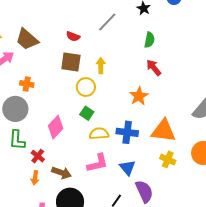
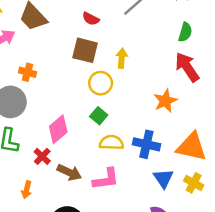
red arrow: (154, 68) -> (187, 67), size x1.4
red cross: (38, 156) -> (42, 156), moved
blue triangle: (128, 168) -> (163, 178), moved
brown arrow: (62, 173) -> (69, 172), moved

